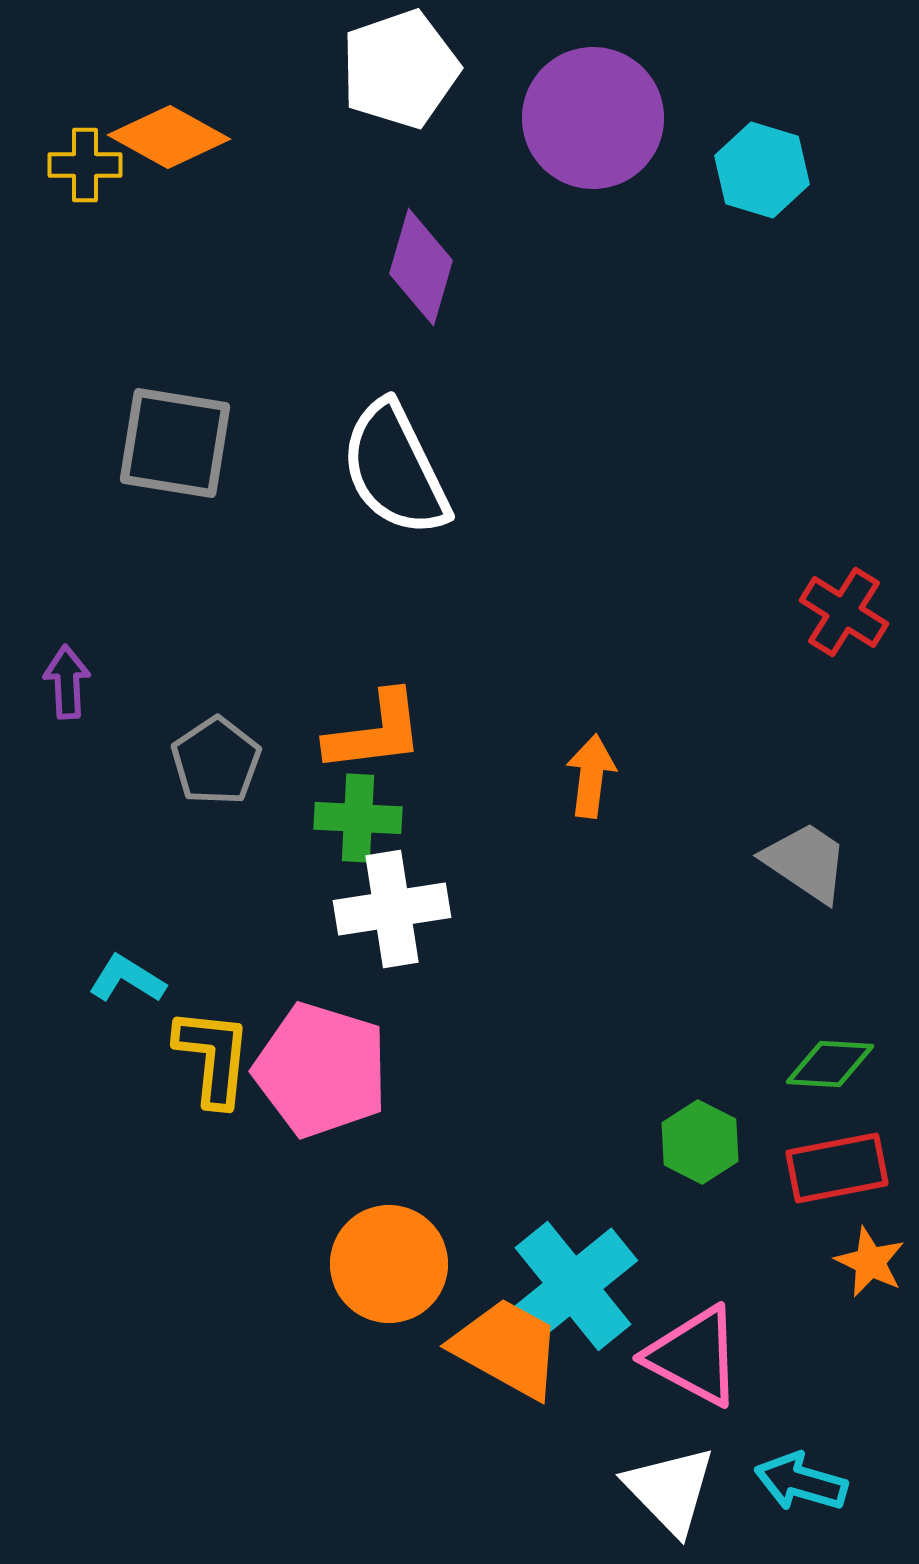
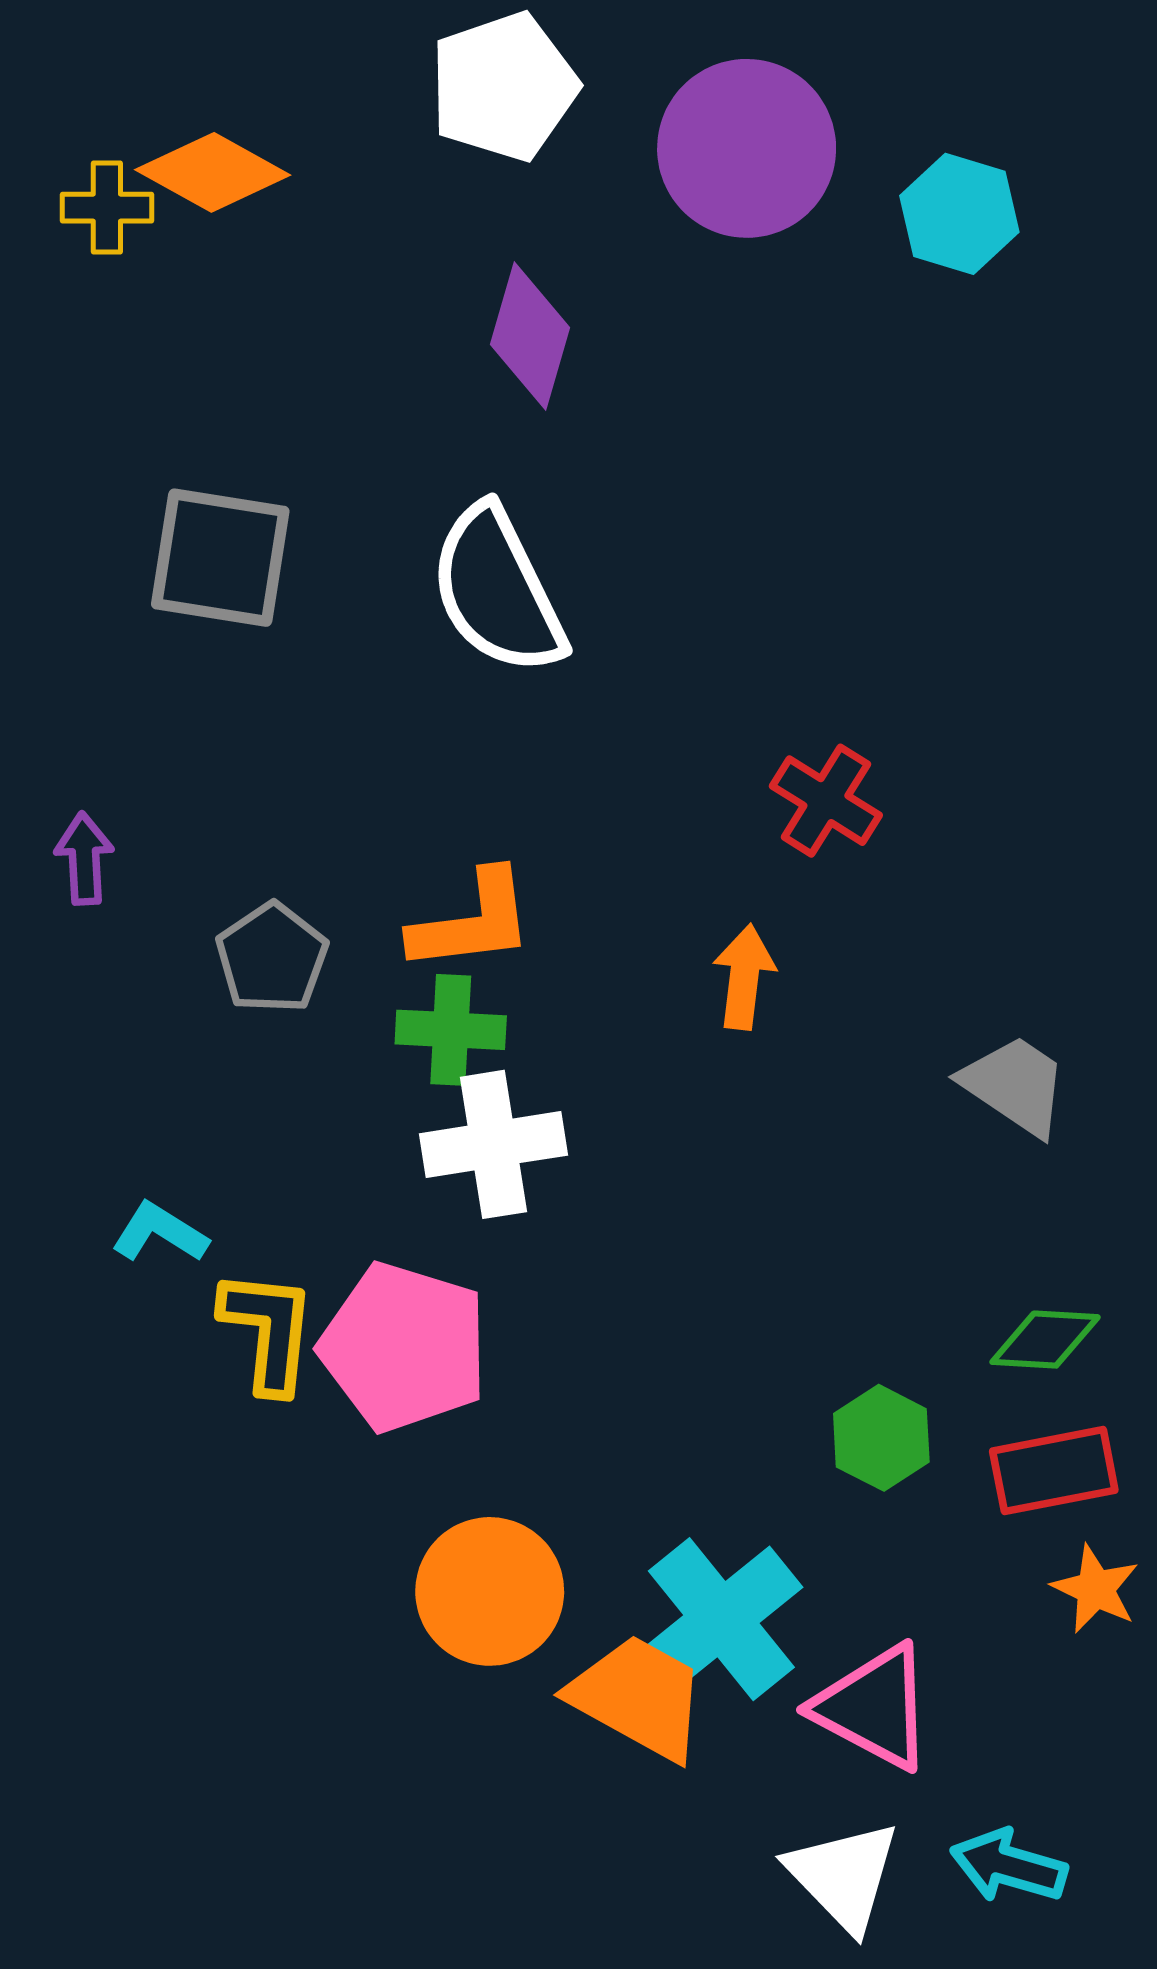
red cross: (844, 612) -> (826, 801), moved

